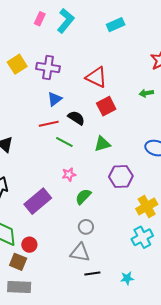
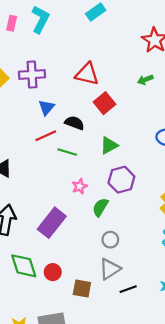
purple hexagon: (121, 176) -> (121, 180), moved
gray triangle: (80, 253) -> (110, 269), turned -30
brown square: (18, 262) -> (82, 288), moved

